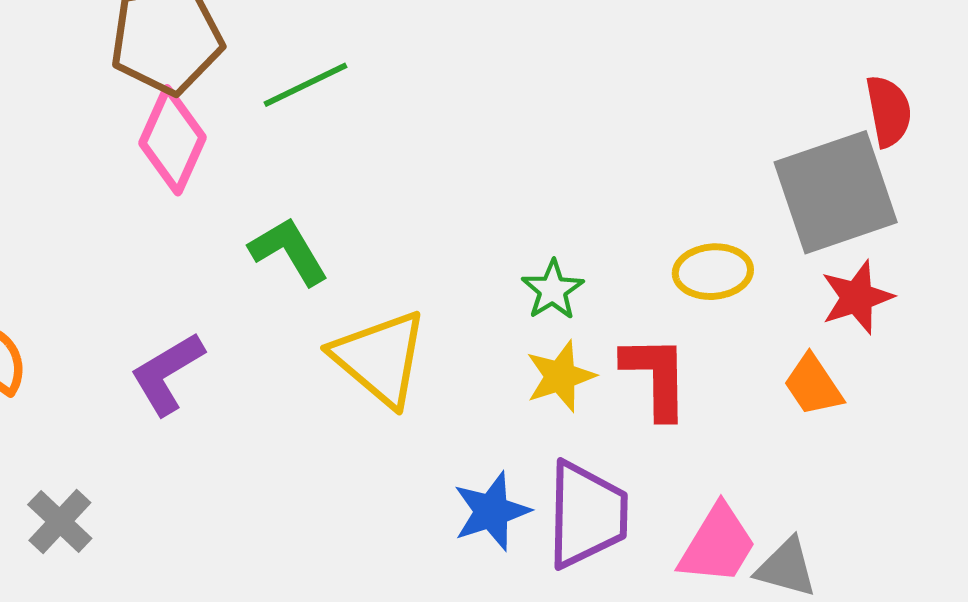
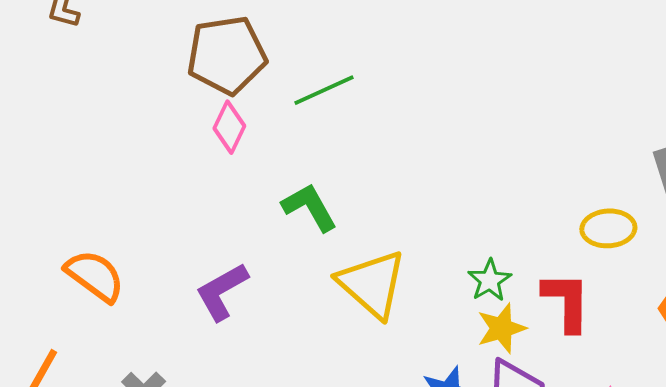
pink diamond: (173, 140) -> (229, 127), size x0.7
green star: (553, 290) -> (490, 280), moved
yellow star: (560, 376) -> (501, 328), moved

